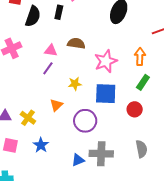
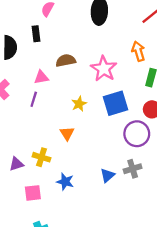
purple line: (48, 68) -> (34, 99), moved
purple circle: (85, 121) -> (137, 134), moved
gray cross: (101, 154) -> (133, 169), size x0.7
blue triangle: (78, 160) -> (107, 175), moved

